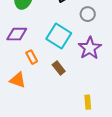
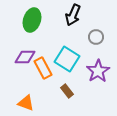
orange rectangle: (32, 57) -> (43, 68), moved, size x1.5

